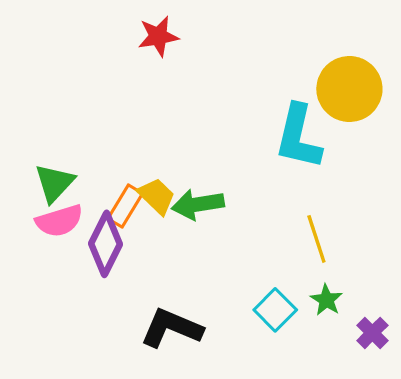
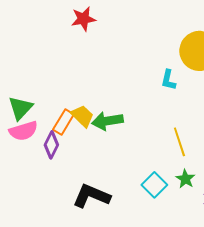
cyan L-shape: (298, 137) -> (168, 80), size x0.5
purple diamond: (105, 244) -> (51, 145), size x0.7

